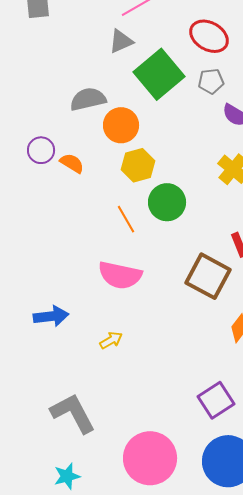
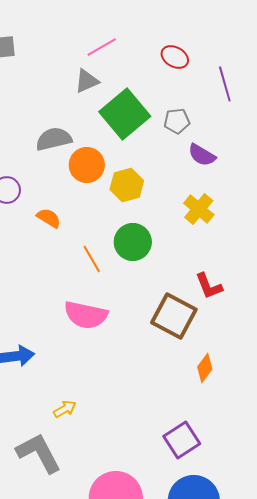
red ellipse: (209, 36) -> (175, 57), moved, size x0.7
orange semicircle: (72, 163) -> (49, 218), moved
yellow hexagon: (138, 165) -> (127, 185), moved
yellow arrow: (111, 340) -> (65, 409), moved

